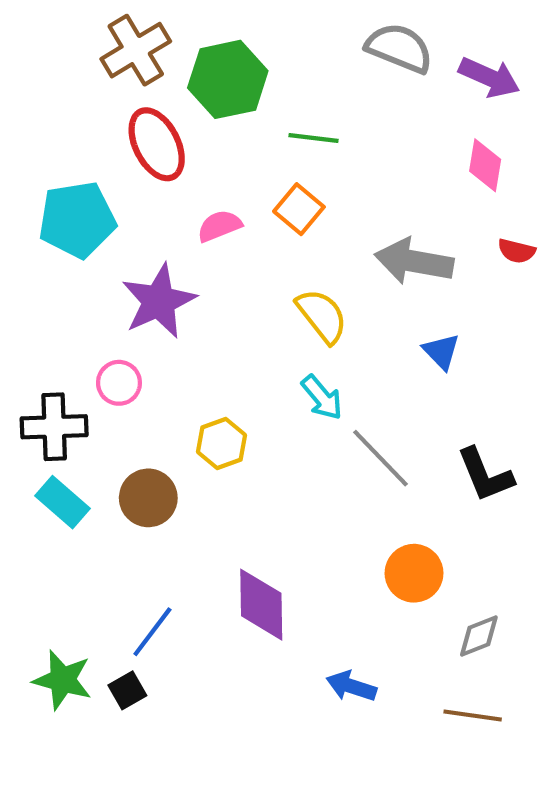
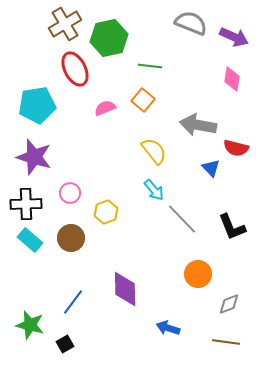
red semicircle: (517, 251) -> (236, 148), moved, size x1.4
purple star: (159, 301) -> (34, 157), moved, turned -30
pink circle: (119, 383) -> (70, 193), moved
black square: (127, 690) -> (65, 344), moved

